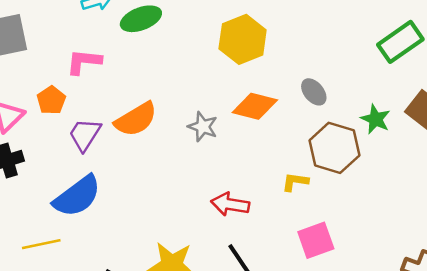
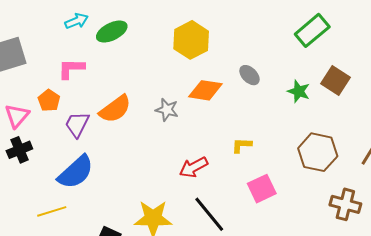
brown hexagon: (334, 148) -> (318, 152), moved
red arrow: (230, 204) -> (193, 167), turned -32

